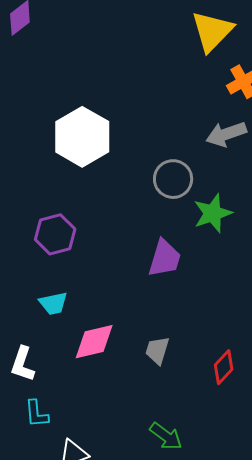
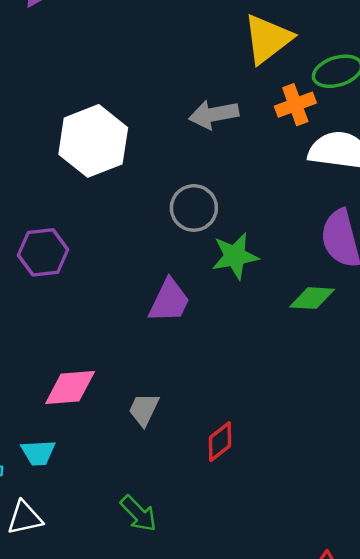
gray arrow: (226, 134) -> (214, 114), moved
cyan trapezoid: (53, 303) -> (38, 453), moved

